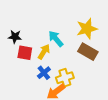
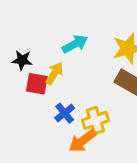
cyan arrow: (56, 39) -> (75, 44), moved, turned 102
yellow arrow: (44, 52) -> (54, 73), moved

